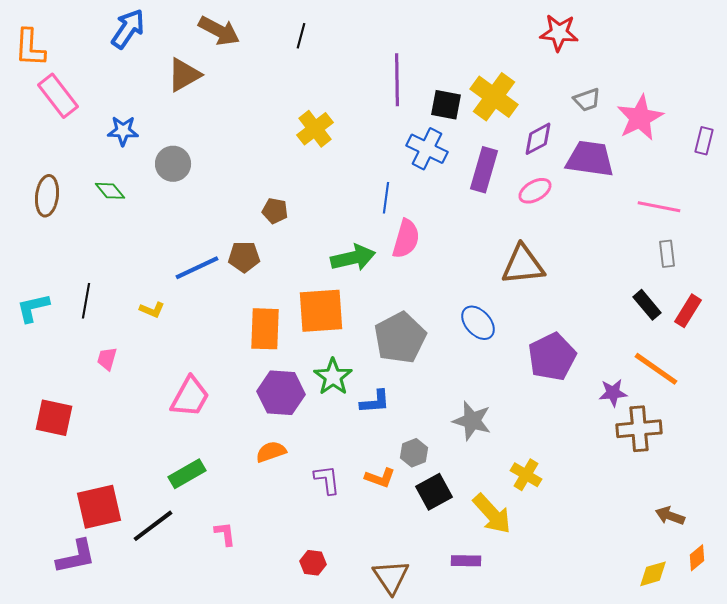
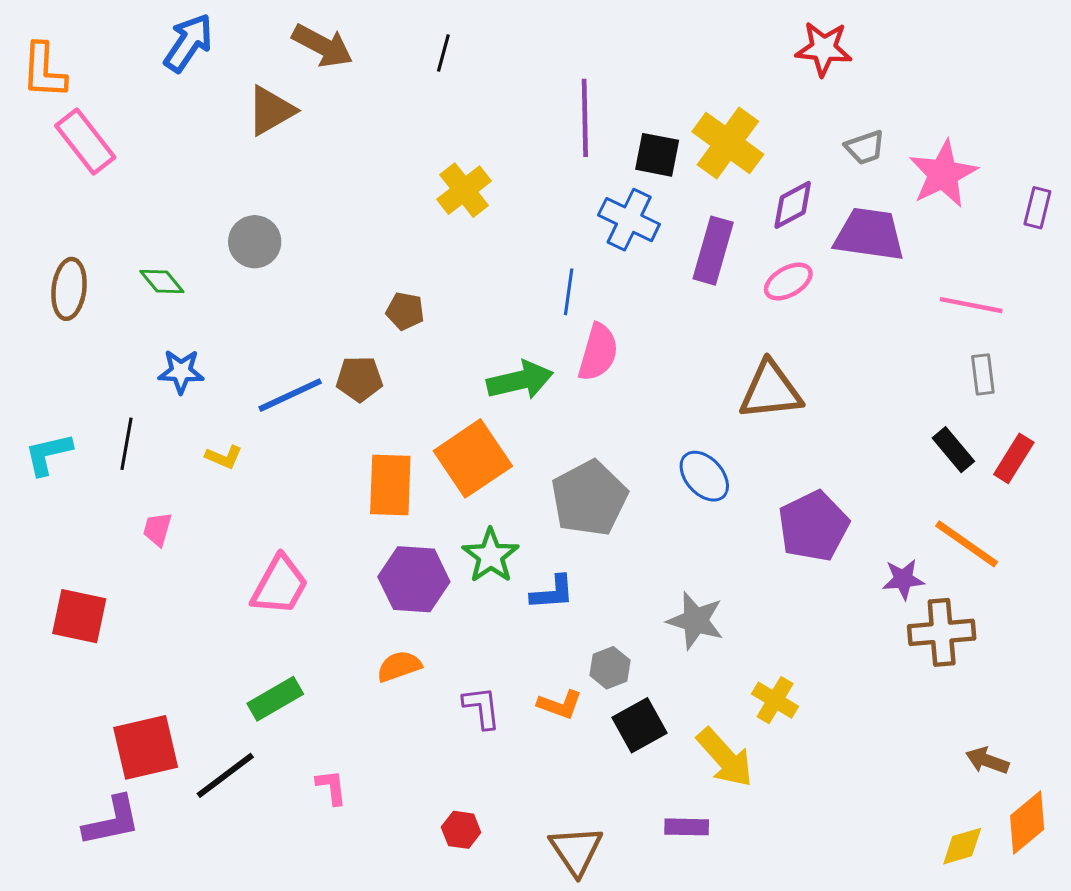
blue star: (123, 131) -> (181, 371), moved
orange square: (321, 311) -> (473, 458), turned -30
orange diamond: (697, 558) -> (1027, 822), size x1.6

